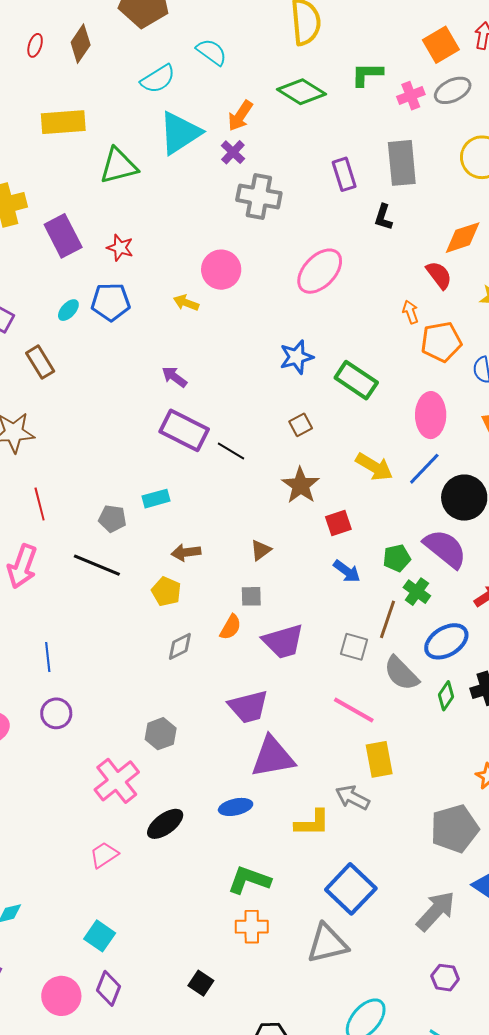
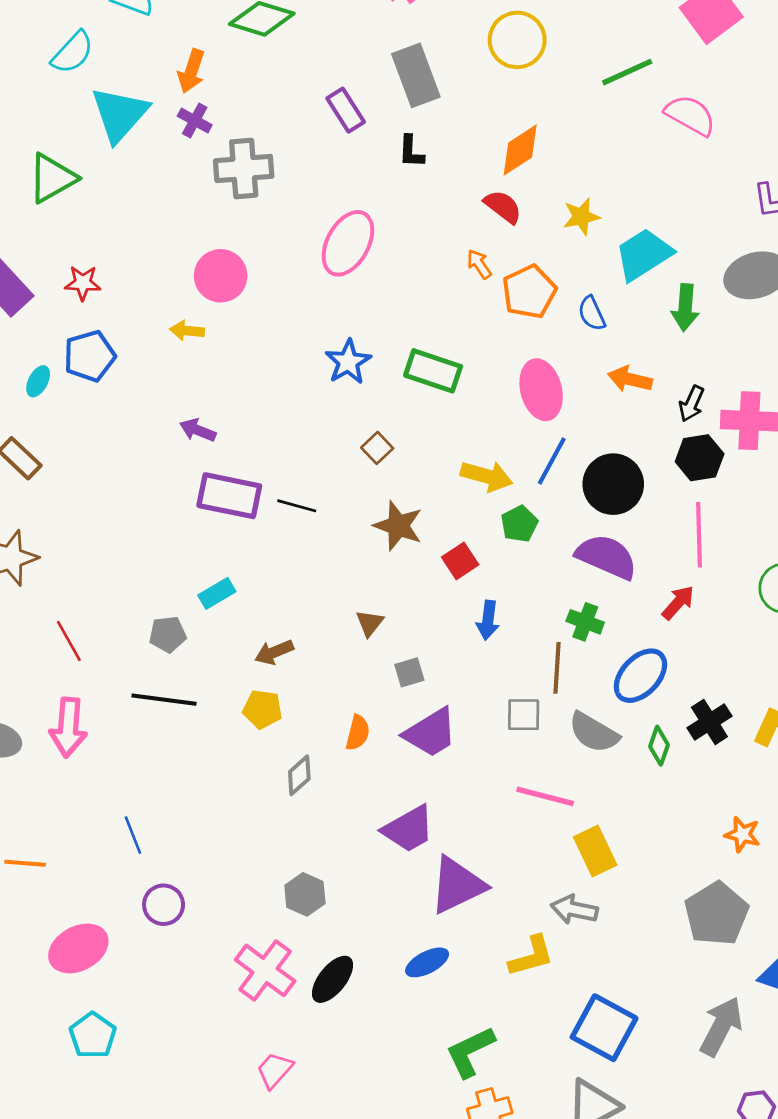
green pentagon: (397, 558) -> (519, 524), moved
blue arrow: (347, 571) -> (488, 620), turned 76
gray square: (251, 596) -> (409, 672), moved
black ellipse: (165, 824) -> (332, 979), moved
green L-shape: (249, 880) -> (470, 1052), turned -30

